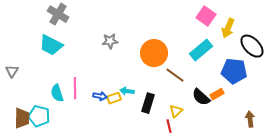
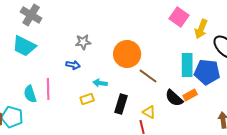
cyan rectangle: (201, 50) -> (187, 65), moved, turned -50
cyan arrow: (127, 91) -> (100, 83), moved
blue arrow: (100, 96) -> (73, 65), moved
yellow triangle: (176, 111) -> (149, 112), turned -48

